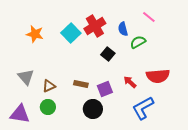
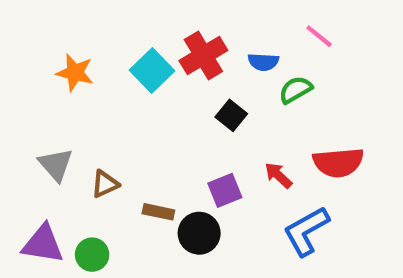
blue semicircle: (123, 29) -> (263, 62), turned -72
brown rectangle: (81, 84) -> (158, 212), moved
green circle: (48, 107) -> (92, 255), moved

